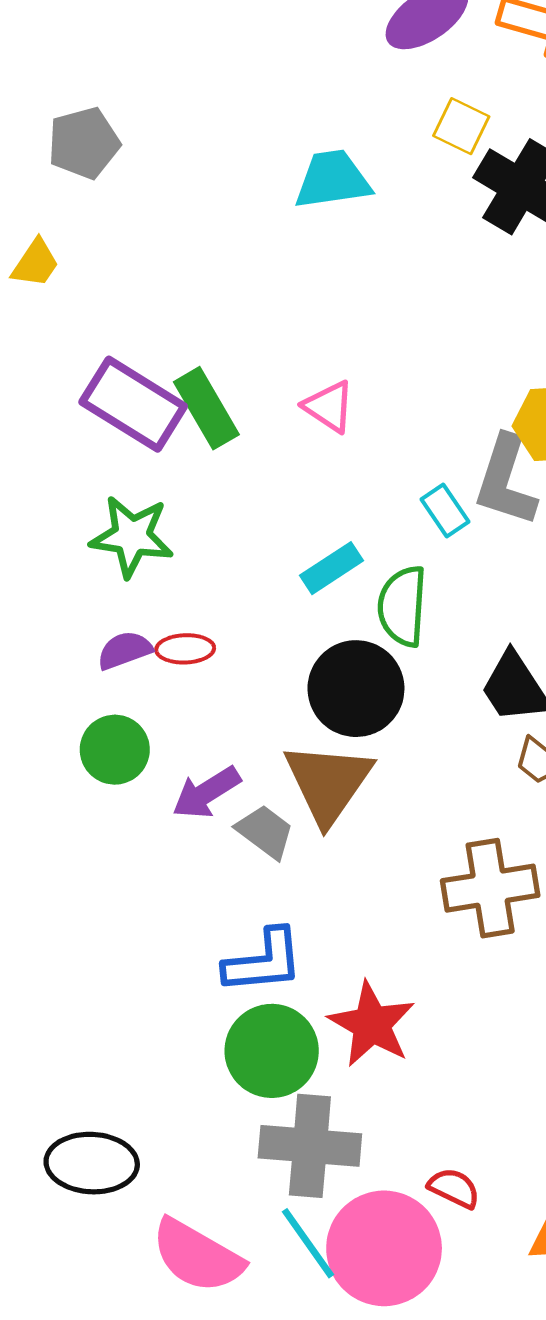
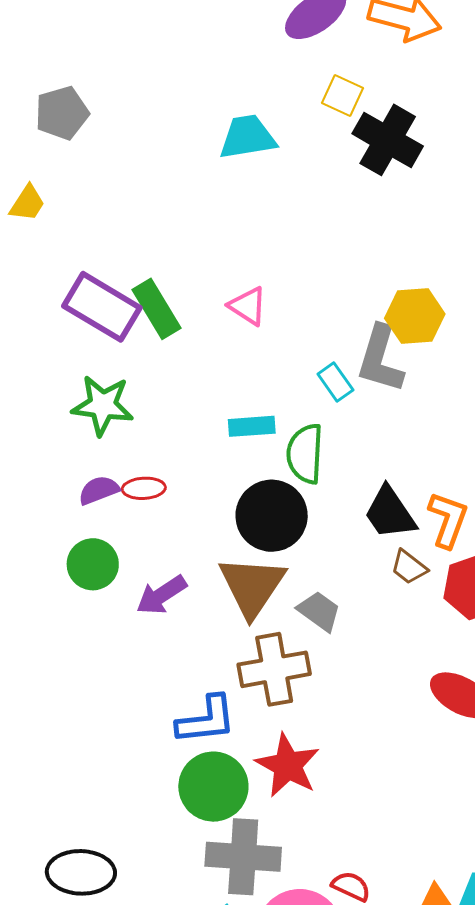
cyan rectangle: (332, 568) -> (252, 426), turned 30
gray trapezoid: (265, 832) -> (319, 611), moved
brown cross: (490, 888) -> (274, 669), moved

